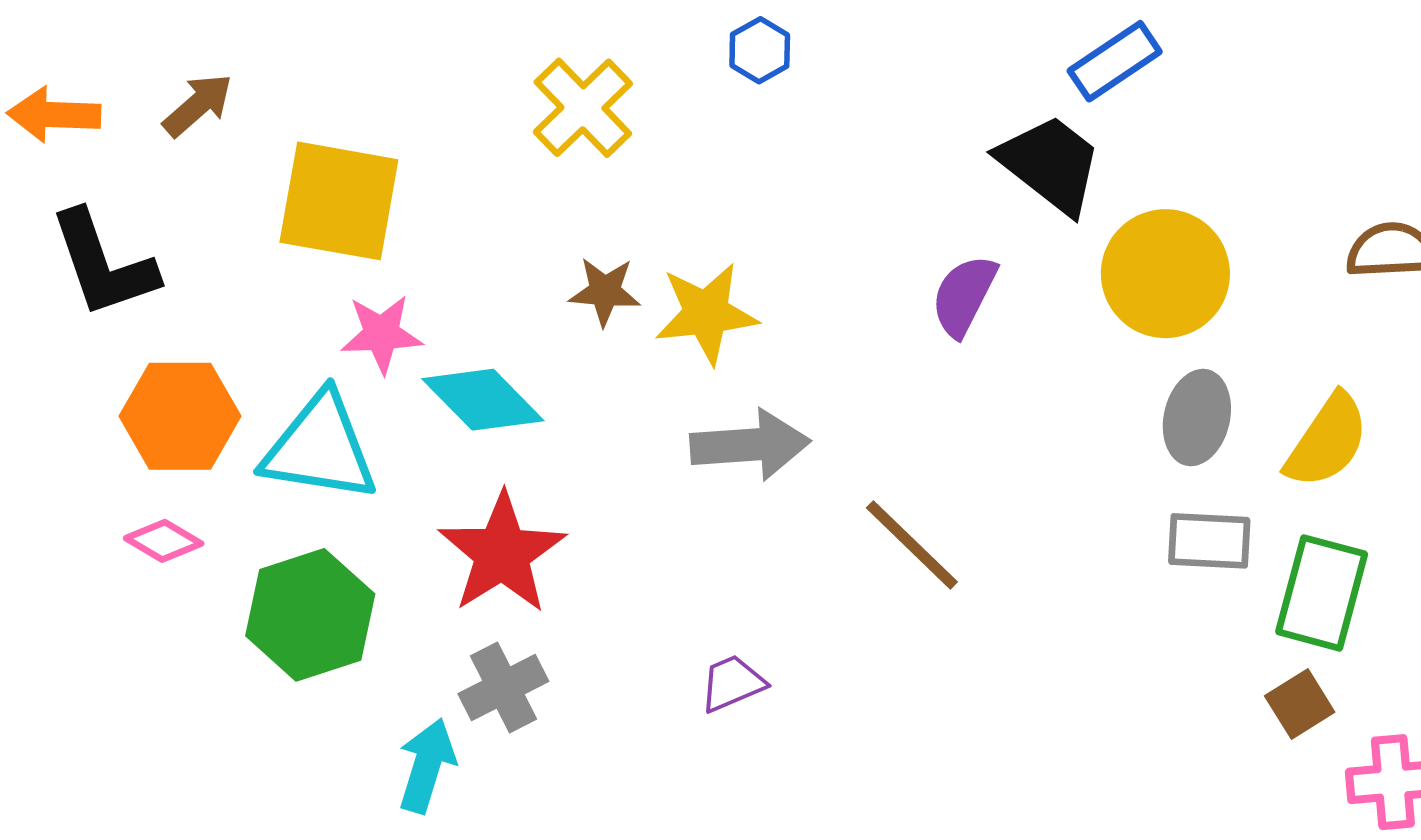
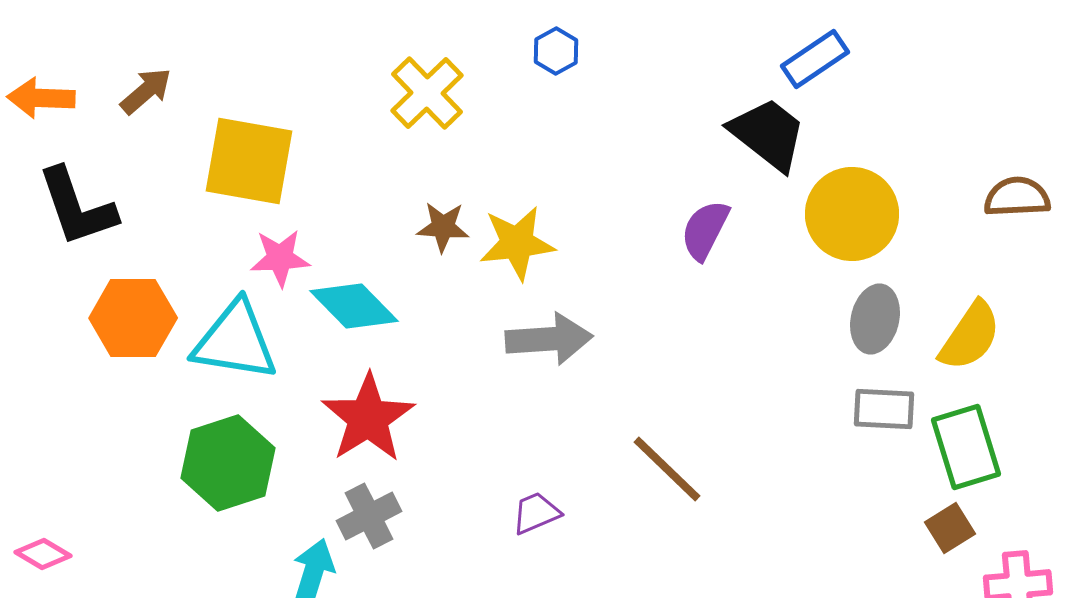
pink diamond: (164, 541) -> (43, 554), moved
brown line: (912, 545) -> (667, 469), moved
green rectangle: (1322, 593) -> (966, 447), turned -32

